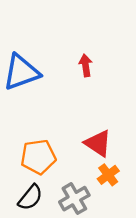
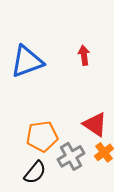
gray cross: (74, 199) -> (71, 156), moved

